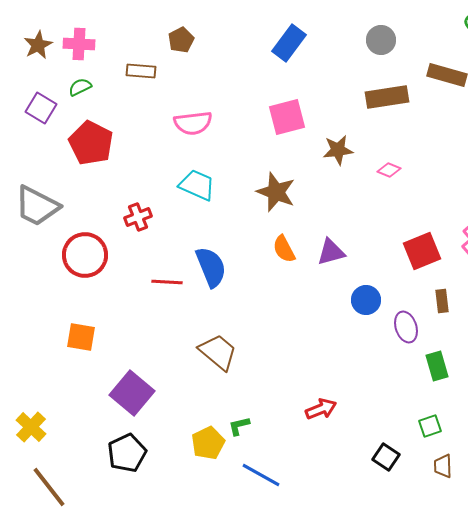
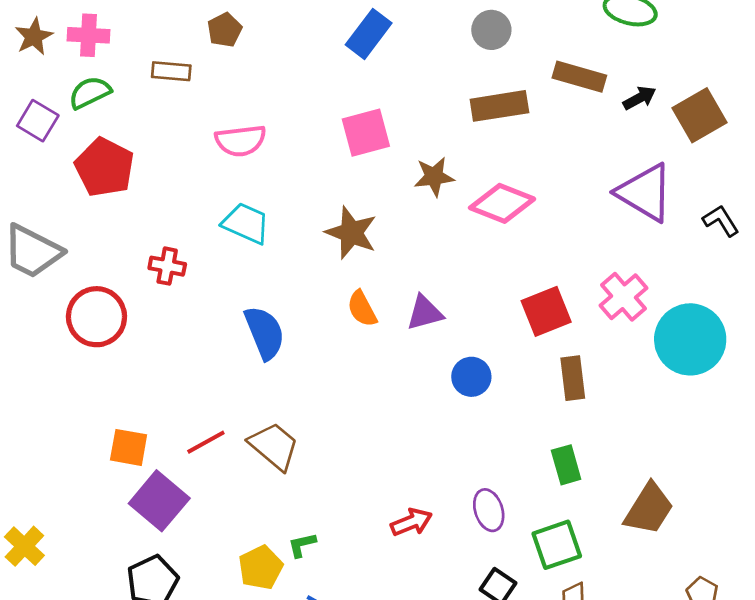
green semicircle: (80, 87) -> (90, 93), size x1.4
pink diamond: (389, 170) -> (502, 203), size x2.0
red cross: (138, 217) -> (167, 266), turned 32
red line: (167, 282) -> (206, 442), moved, turned -32
brown rectangle: (442, 301) -> (573, 378), size x1.4
purple ellipse: (406, 327) -> (489, 510), moved
orange square: (81, 337) -> (129, 447), moved
green square: (430, 426) -> (557, 545), size x1.6

